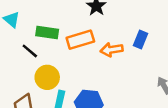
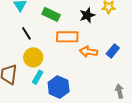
green rectangle: (47, 33) -> (51, 14), moved

